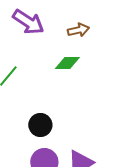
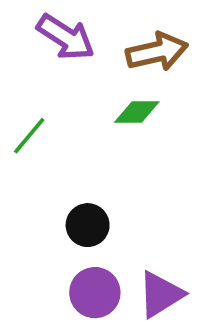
brown arrow: (78, 30) -> (157, 52), size x1.5

